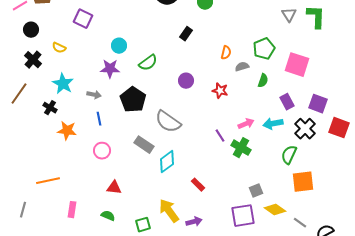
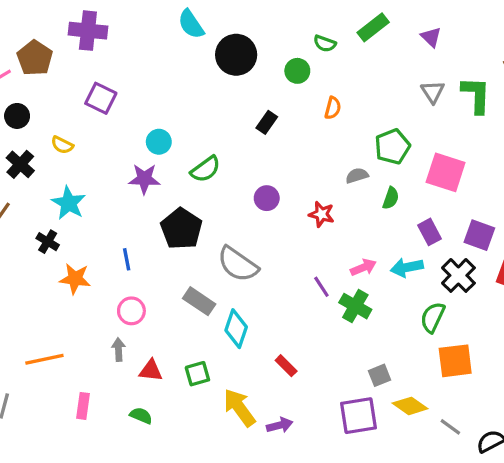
orange semicircle: (226, 53) -> (333, 108), moved
gray arrow: (94, 95) -> (119, 350), moved, turned -104
cyan diamond: (167, 162) -> (236, 329), turned -35
green square: (143, 225) -> (197, 374), moved

